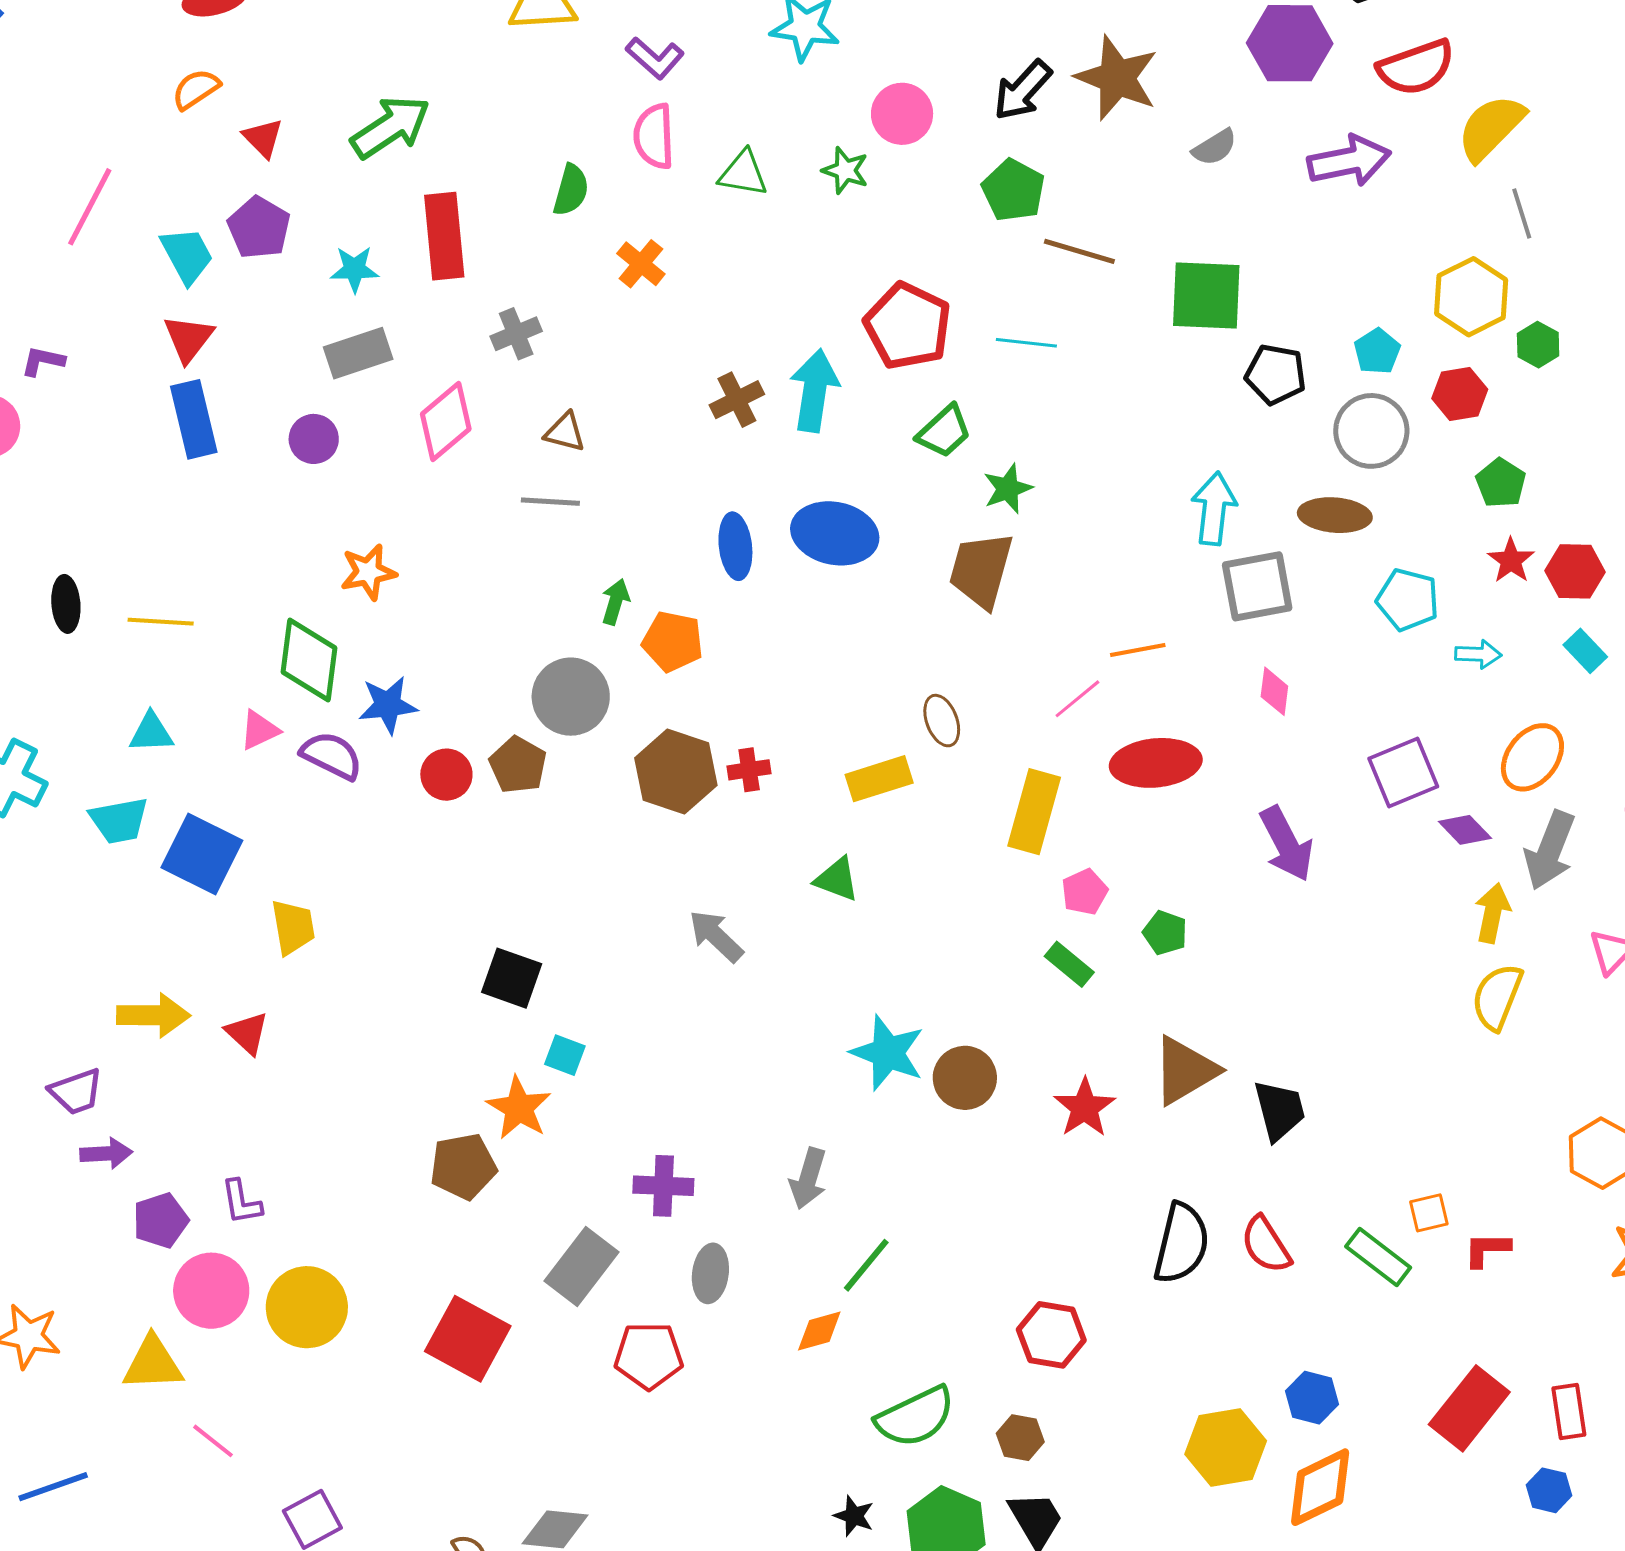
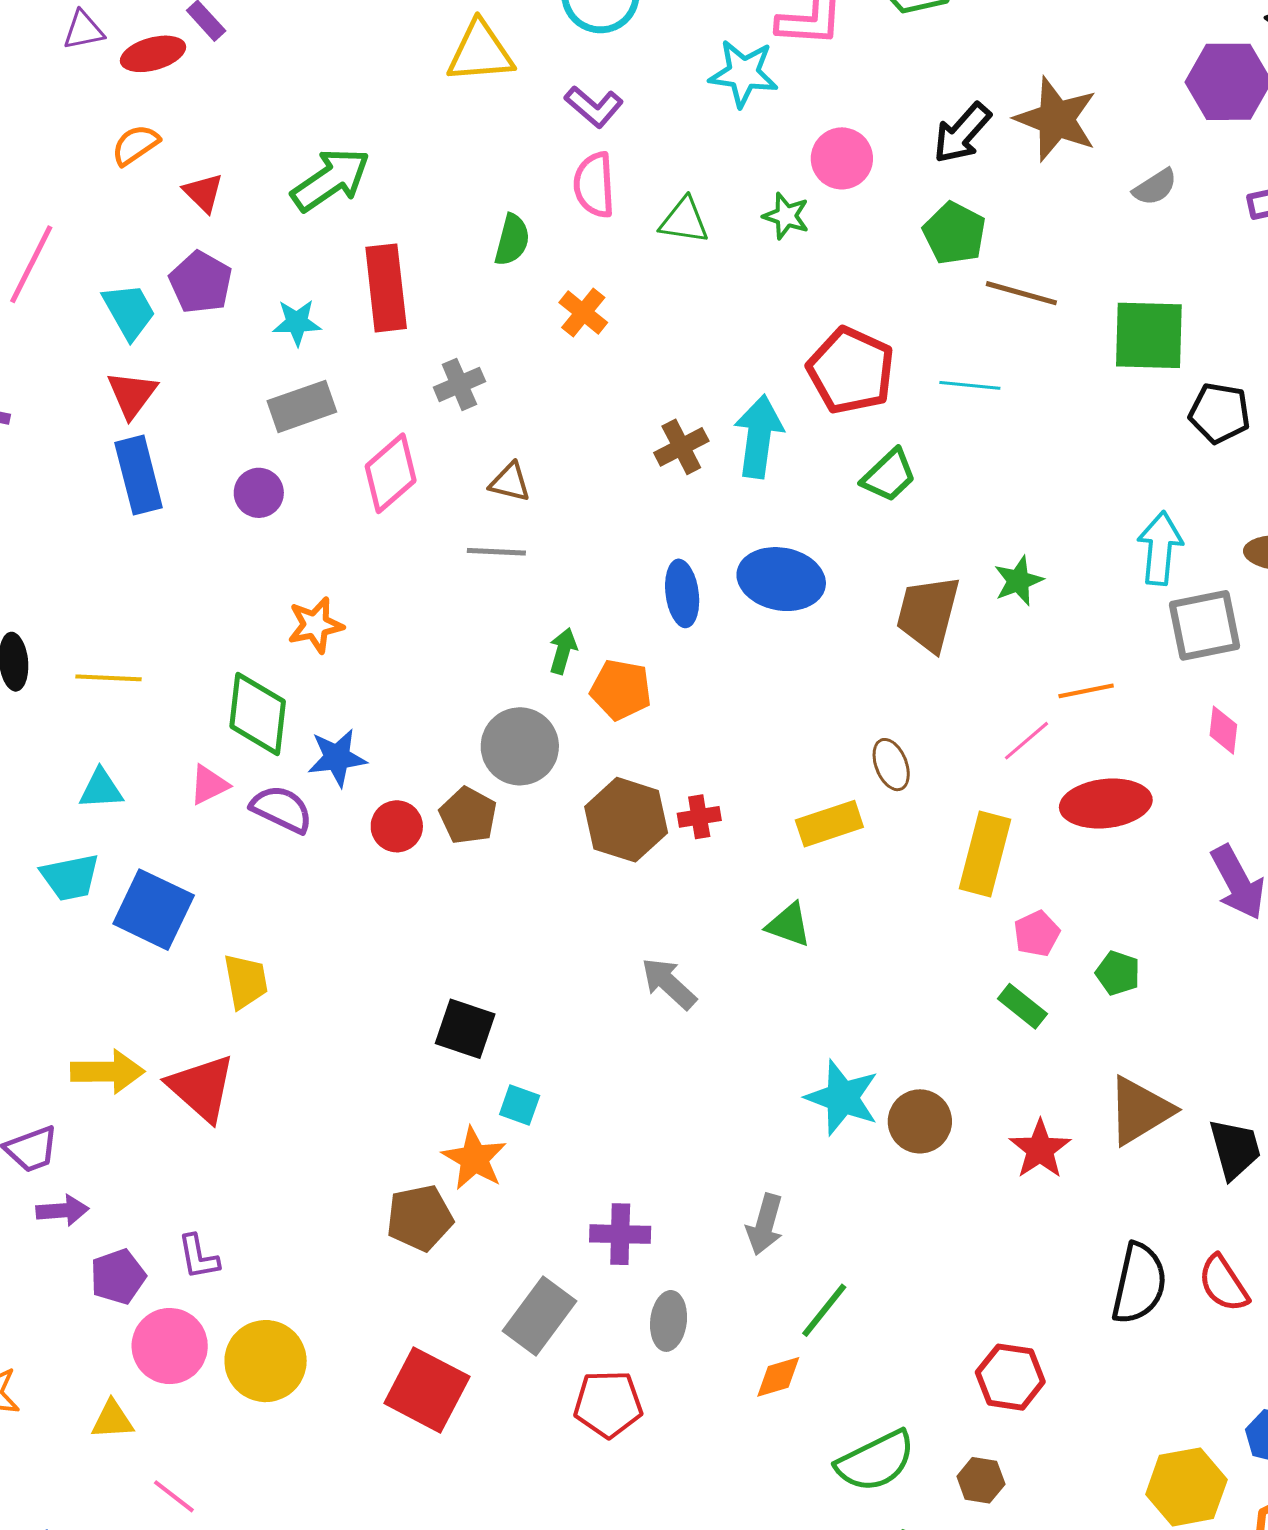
green star: (1008, 489) -> (1018, 581), moved
red triangle: (247, 1033) -> (202, 1088), size x1.6
yellow triangle: (153, 1363) -> (112, 1420), size x0.7

